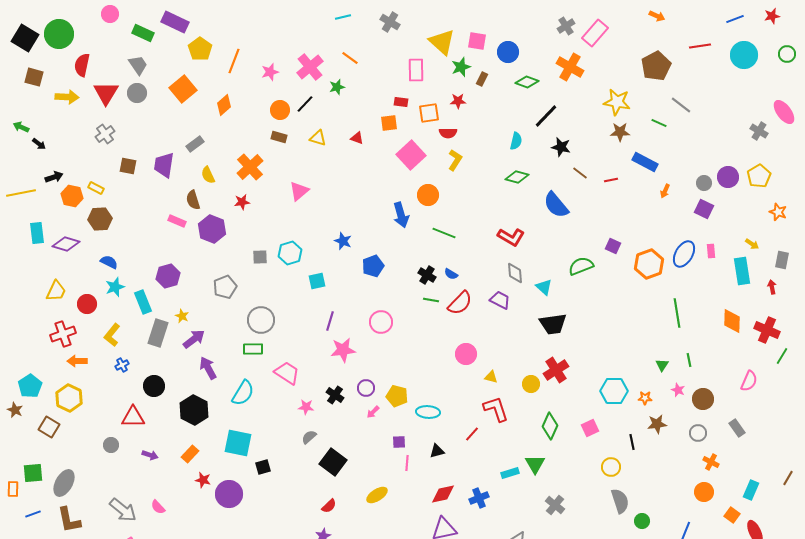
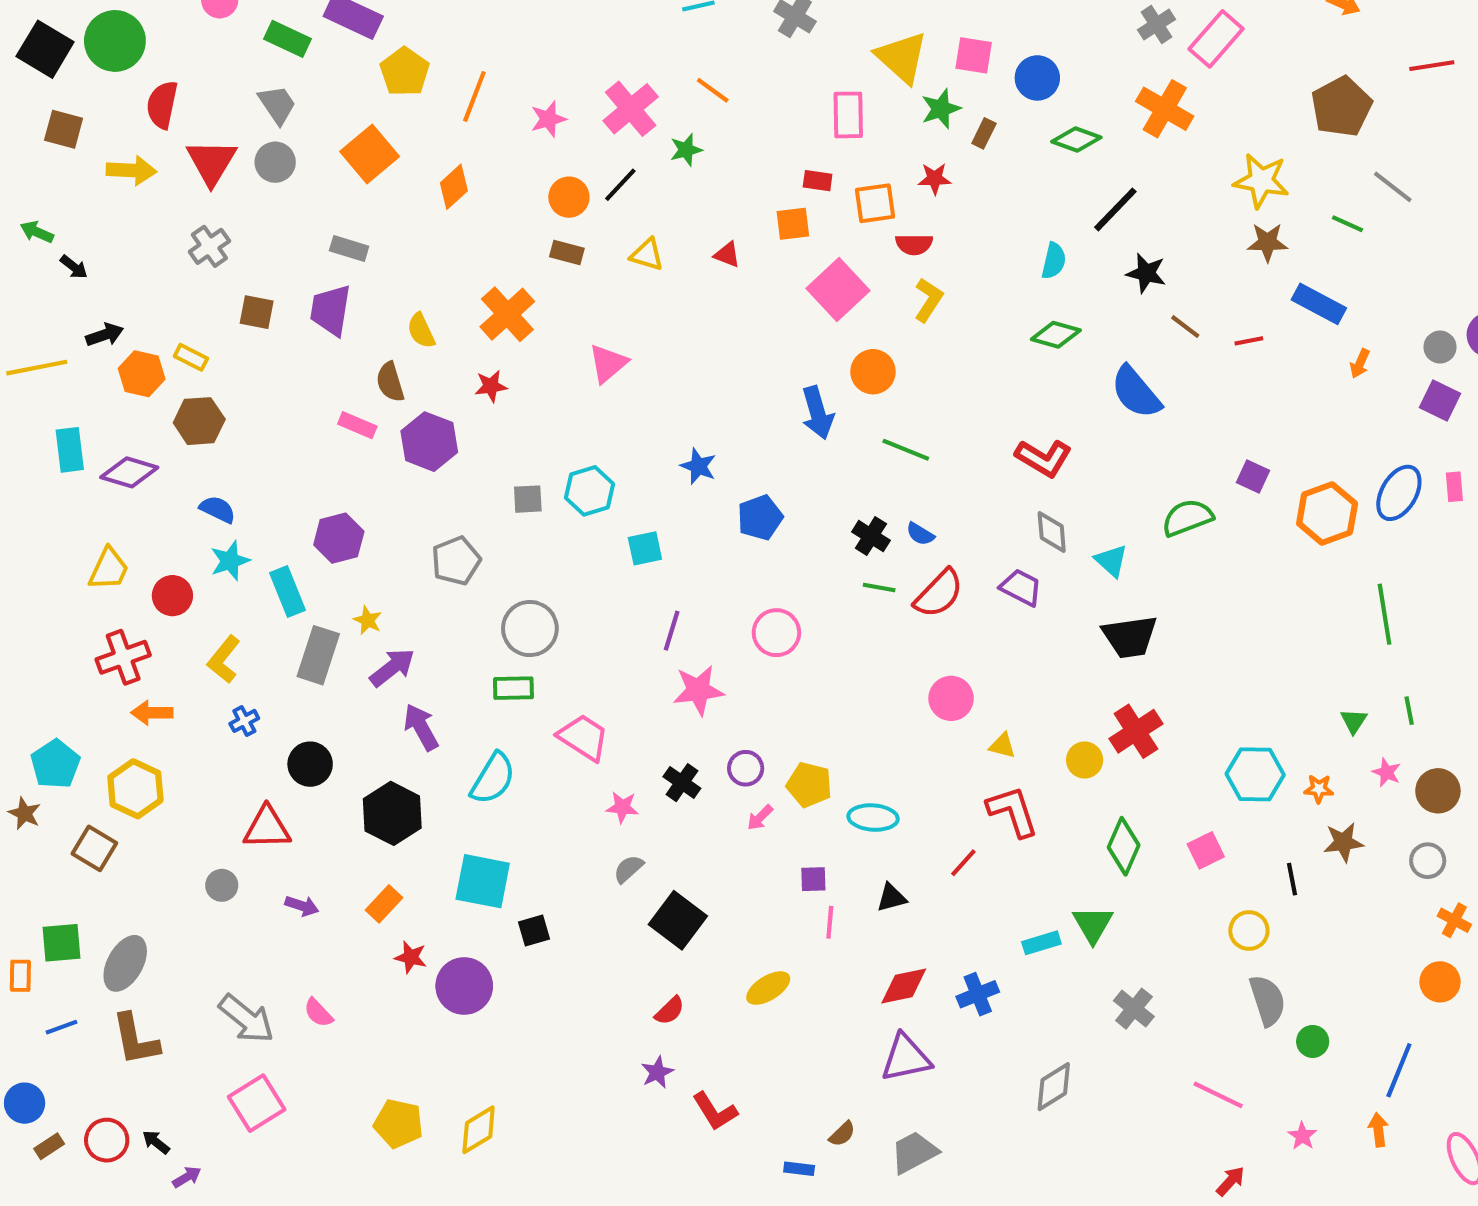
gray rectangle: (195, 144) -> (349, 248), moved, turned 54

